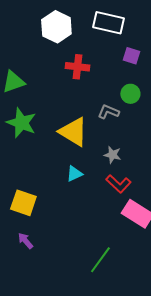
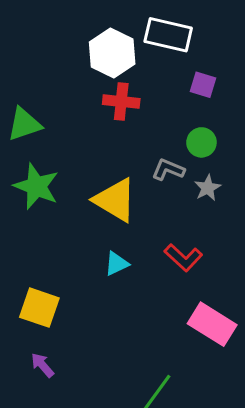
white hexagon: (56, 27) -> (112, 53), moved
gray star: (112, 155) -> (208, 188), moved, turned 30
red L-shape: (118, 184) -> (183, 258), moved

